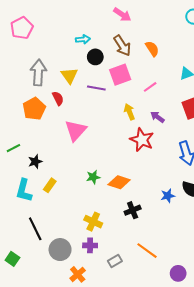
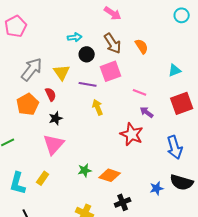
gray arrow: (38, 72) -> (32, 69), turned 35
pink line: (150, 87) -> (140, 92), moved, turned 56
yellow arrow: (129, 112) -> (98, 107), moved
pink triangle: (76, 130) -> (54, 144), moved
black star: (35, 162) -> (56, 118), moved

